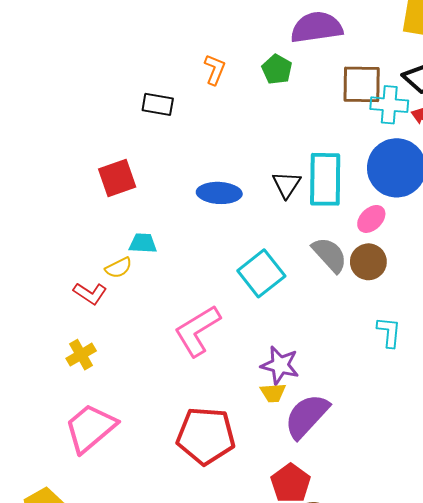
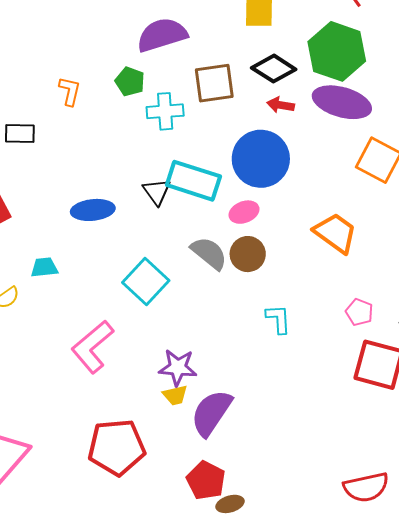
cyan cross: (389, 105) -> (165, 111), moved
cyan rectangle: (325, 179) -> (193, 181), turned -64
pink ellipse: (371, 219) -> (244, 212), turned 32
cyan trapezoid: (143, 243) -> (44, 267), moved

